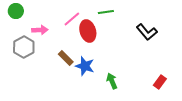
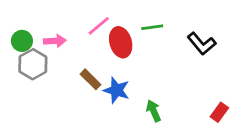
green circle: (16, 11) -> (22, 41), moved
green line: (106, 12) -> (152, 27), moved

